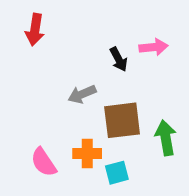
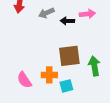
black arrow: (119, 59) -> (67, 21), turned 120
gray arrow: (82, 94) -> (46, 13), moved

